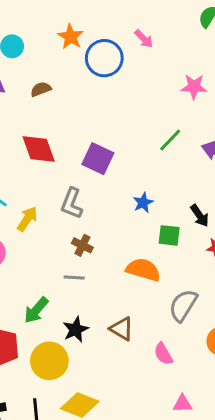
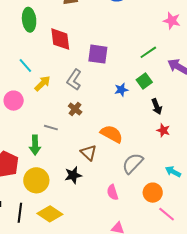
purple square: (98, 159) -> (98, 54), turned -30
green square: (169, 235) -> (144, 81), moved, turned 35
gray line: (74, 278) -> (51, 128), moved
green arrow: (36, 310) -> (35, 145), turned -54
brown triangle: (122, 329) -> (89, 153), moved
black star: (76, 330) -> (73, 175), moved

